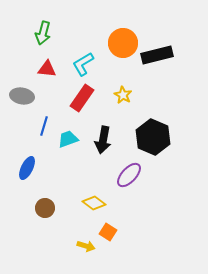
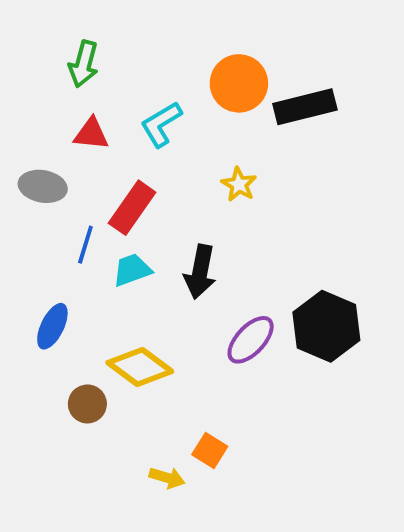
red rectangle: (82, 98) -> (132, 208), moved
black hexagon: (153, 137) -> (326, 326), moved
yellow diamond: (94, 203) -> (140, 367), moved, size x1.4

